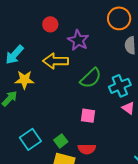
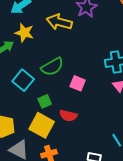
green semicircle: (91, 78) -> (52, 67), moved
cyan square: (30, 139) -> (23, 80), moved, turned -30

